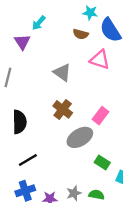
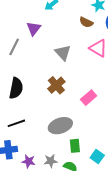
purple triangle: (22, 42) -> (34, 28), moved
gray ellipse: (80, 137) -> (60, 126), moved
green rectangle: (102, 162) -> (75, 146), moved, turned 40

